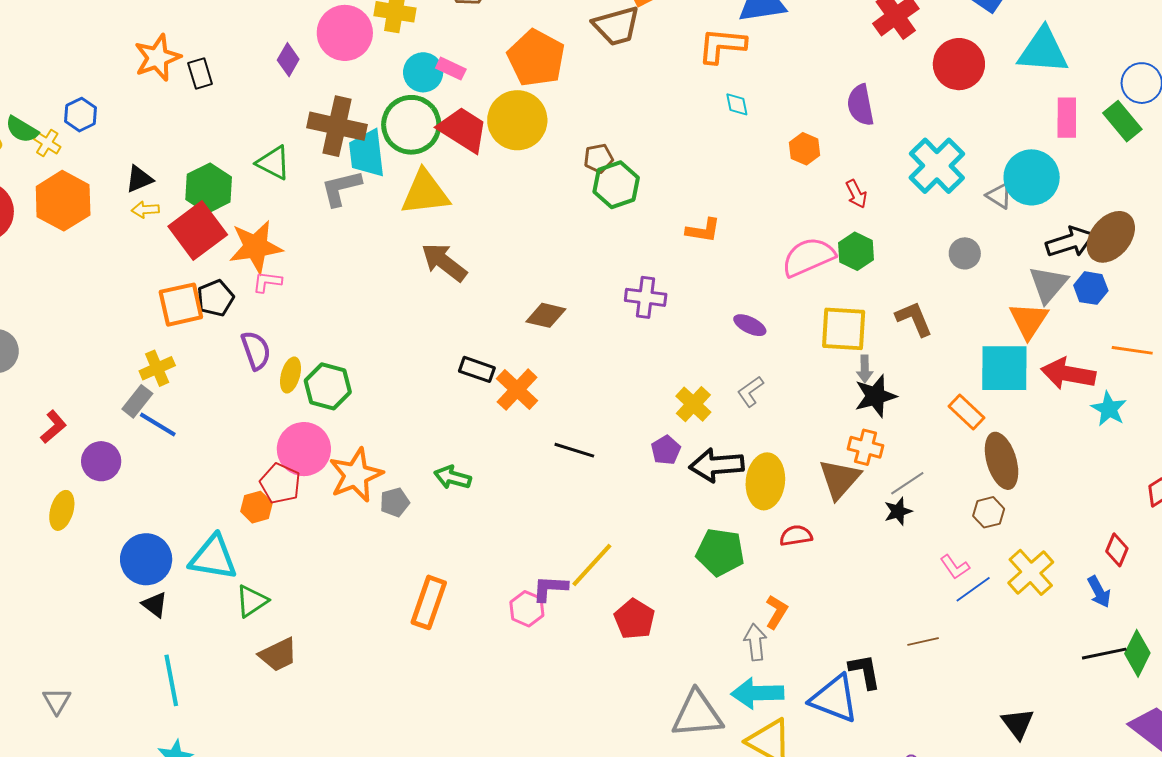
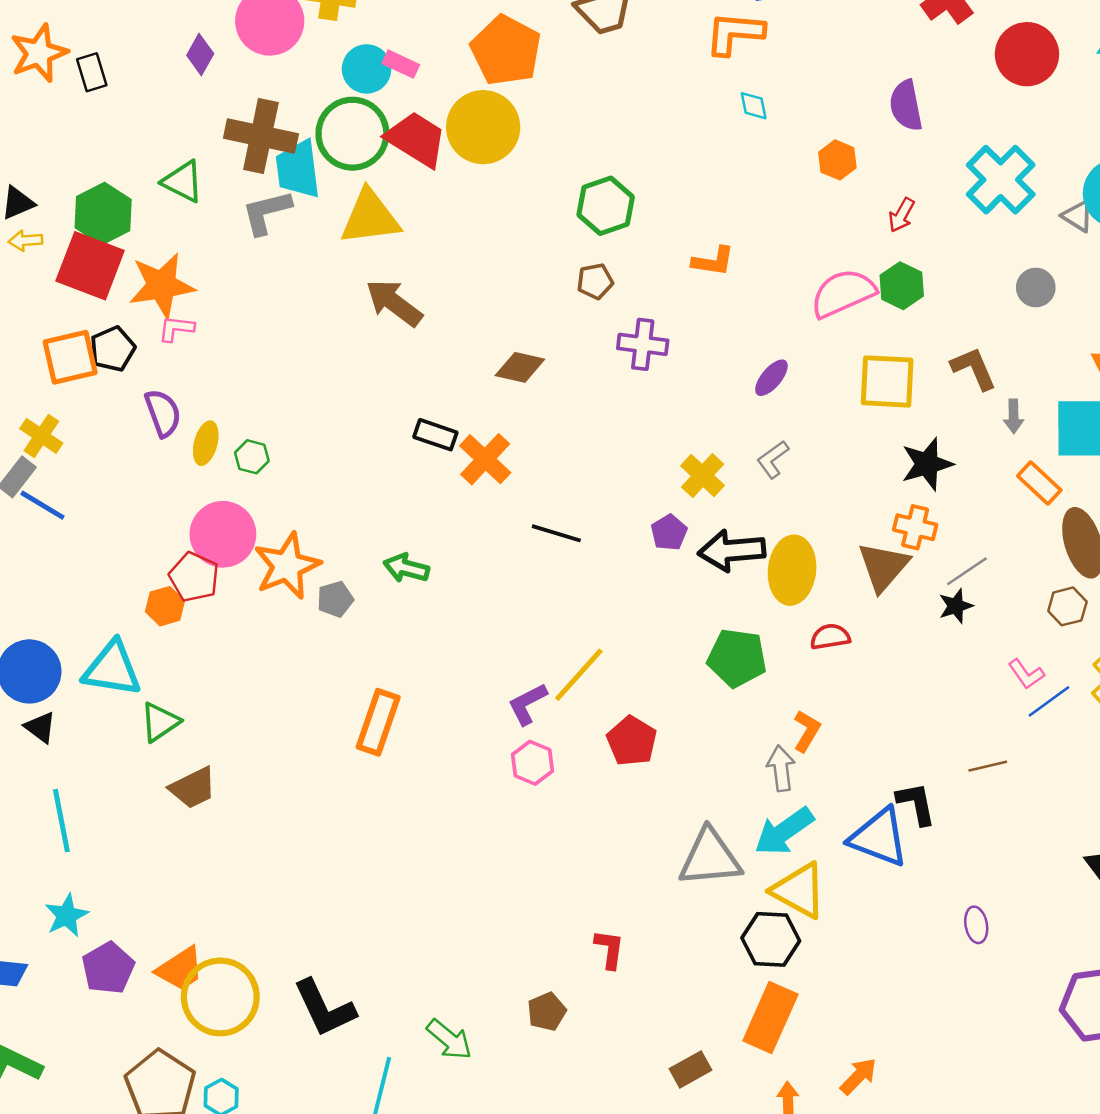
brown pentagon: (599, 158) -> (595, 281), moved
red arrow: (856, 194) -> (902, 215), turned 56
red square: (198, 231) -> (90, 266), turned -32
purple ellipse: (750, 325) -> (771, 378), turned -76
yellow cross: (157, 368) -> (41, 436), turned -32
gray arrow: (865, 369) -> (1014, 416), moved
green hexagon: (328, 386) -> (252, 457), size x0.6
purple L-shape: (550, 588) -> (527, 704), turned -30
pink hexagon: (527, 609) -> (532, 763), moved
cyan arrow: (757, 693) -> (784, 831), turned -33

